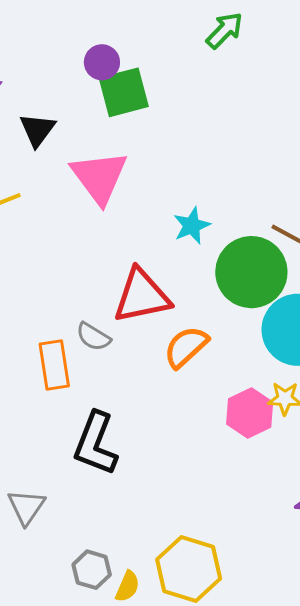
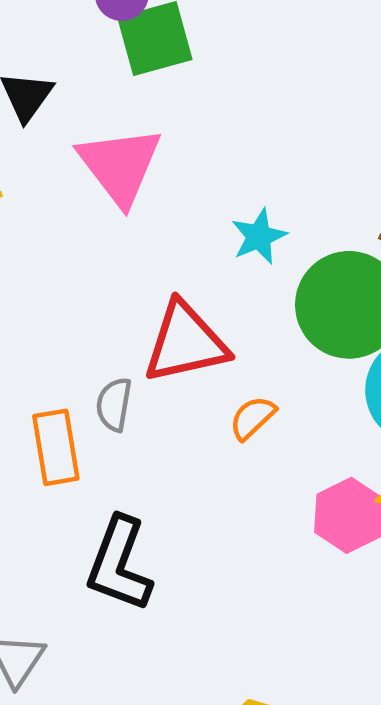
gray semicircle: (93, 337) -> (114, 404), turned 69
orange semicircle: (186, 347) -> (253, 418), size x0.7

